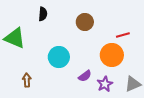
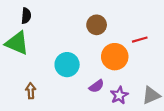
black semicircle: (43, 14) -> (26, 16), moved
orange circle: (112, 55) -> (115, 57), moved

